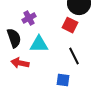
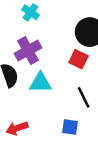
purple cross: (29, 18) -> (28, 51), size x1.5
red arrow: (20, 63) -> (17, 128), moved, turned -30

